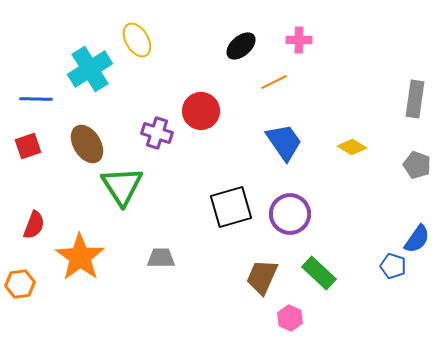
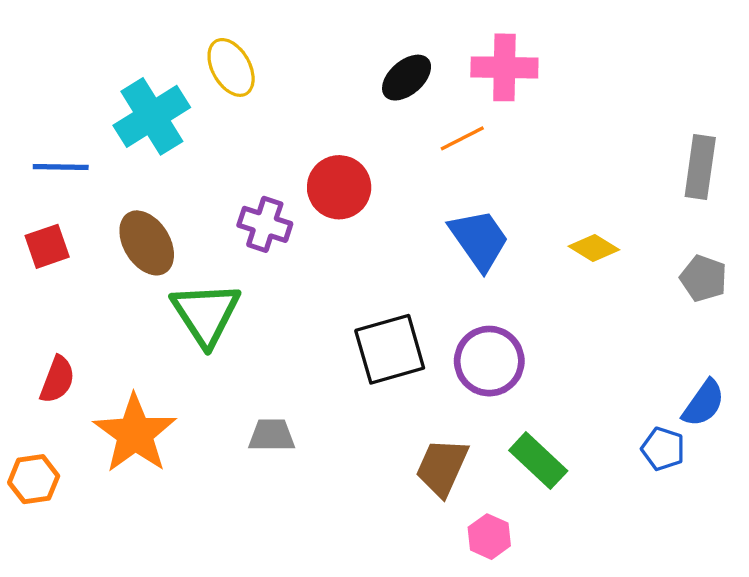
pink cross: (299, 40) -> (504, 67), size x1.5

